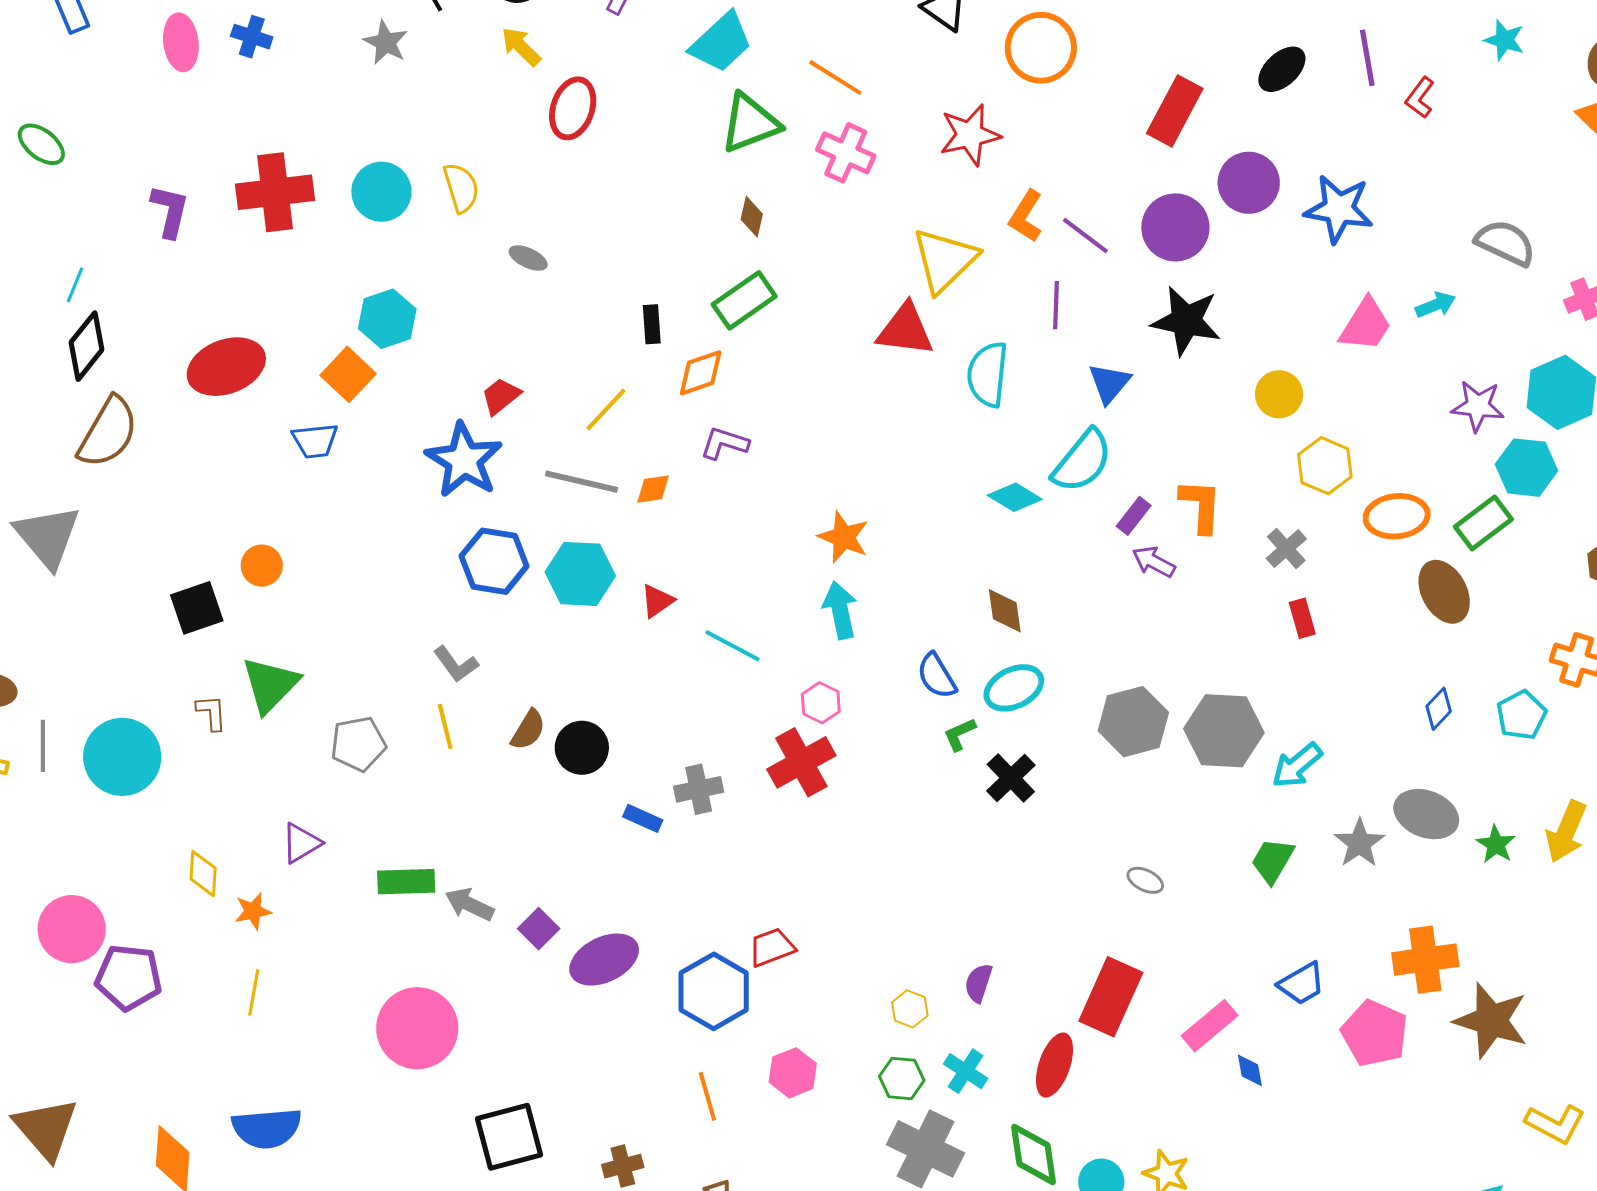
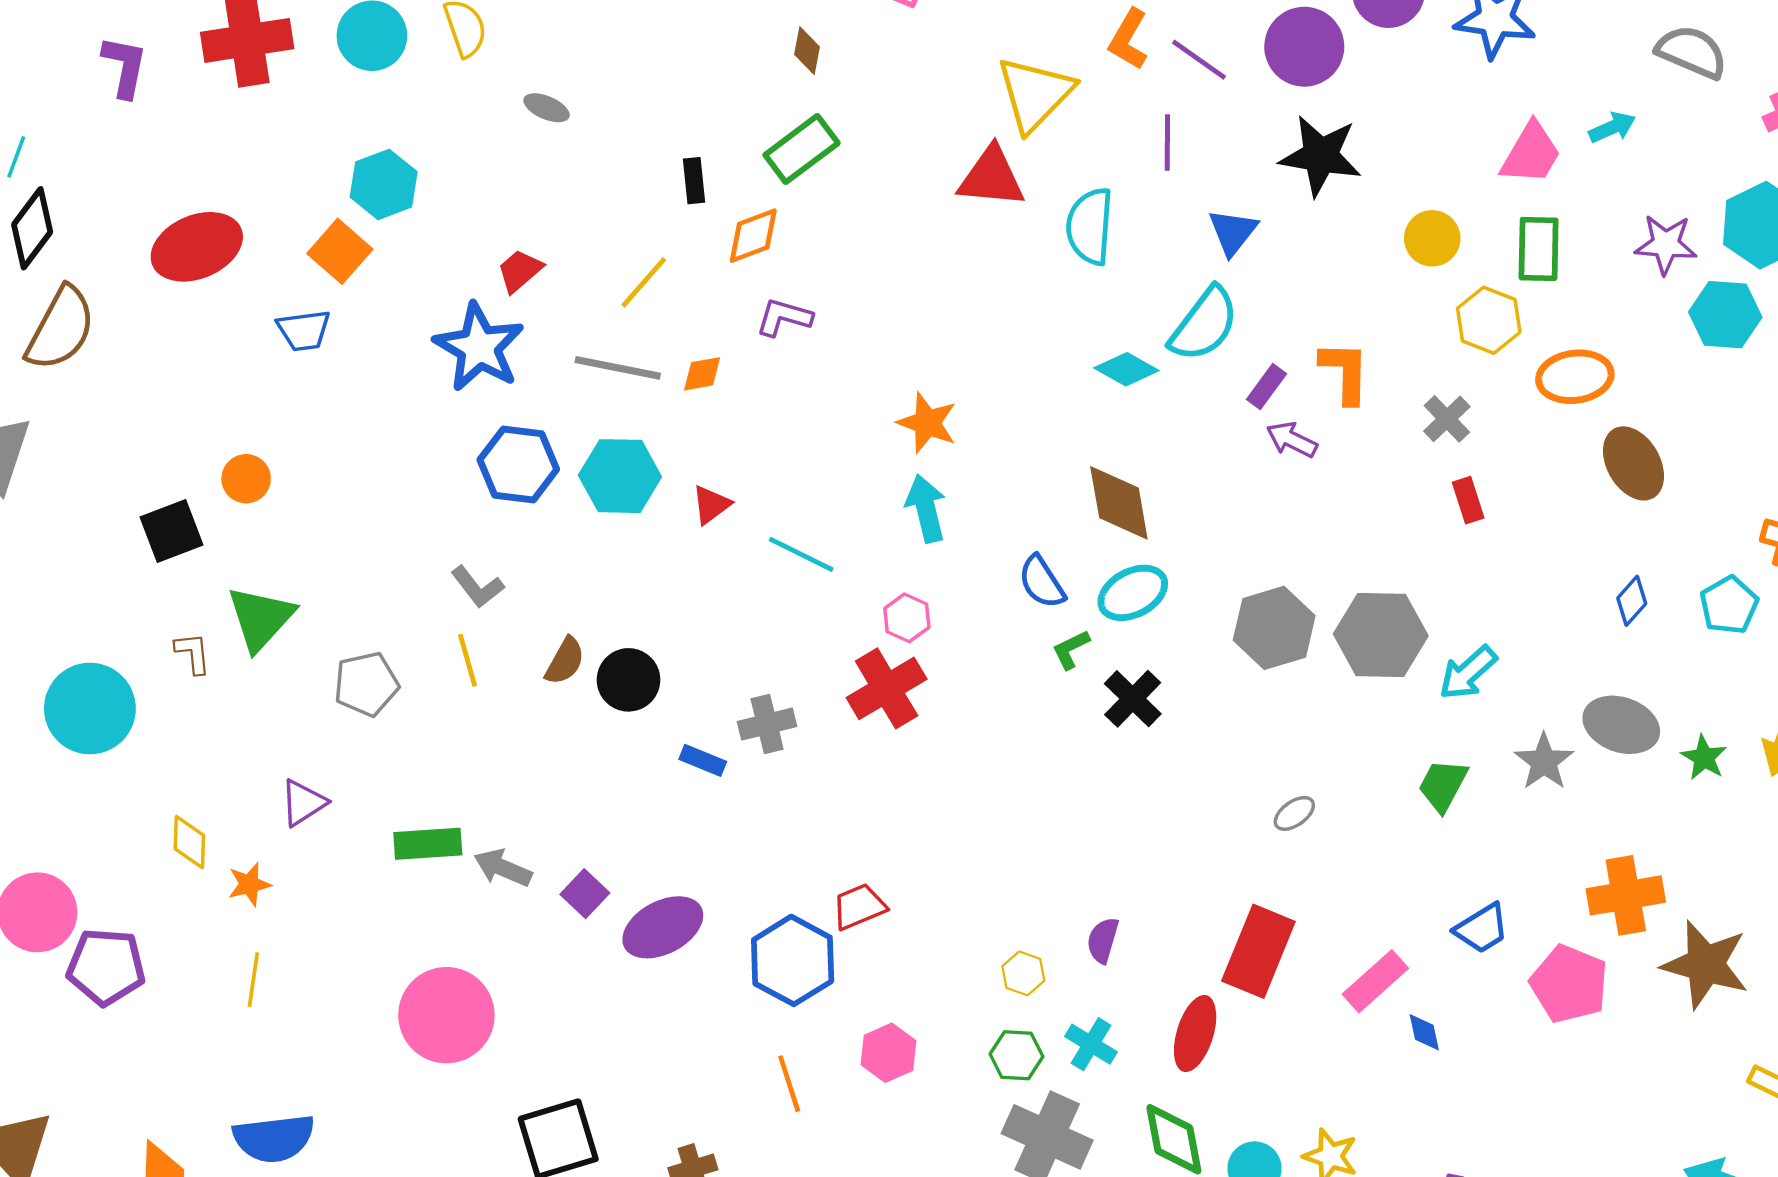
green rectangle: (1483, 523) -> (1539, 249), moved, turned -50
brown diamond: (1005, 611) -> (1119, 503), size x1.5
gray ellipse: (1145, 880) -> (1294, 813), turned -60

